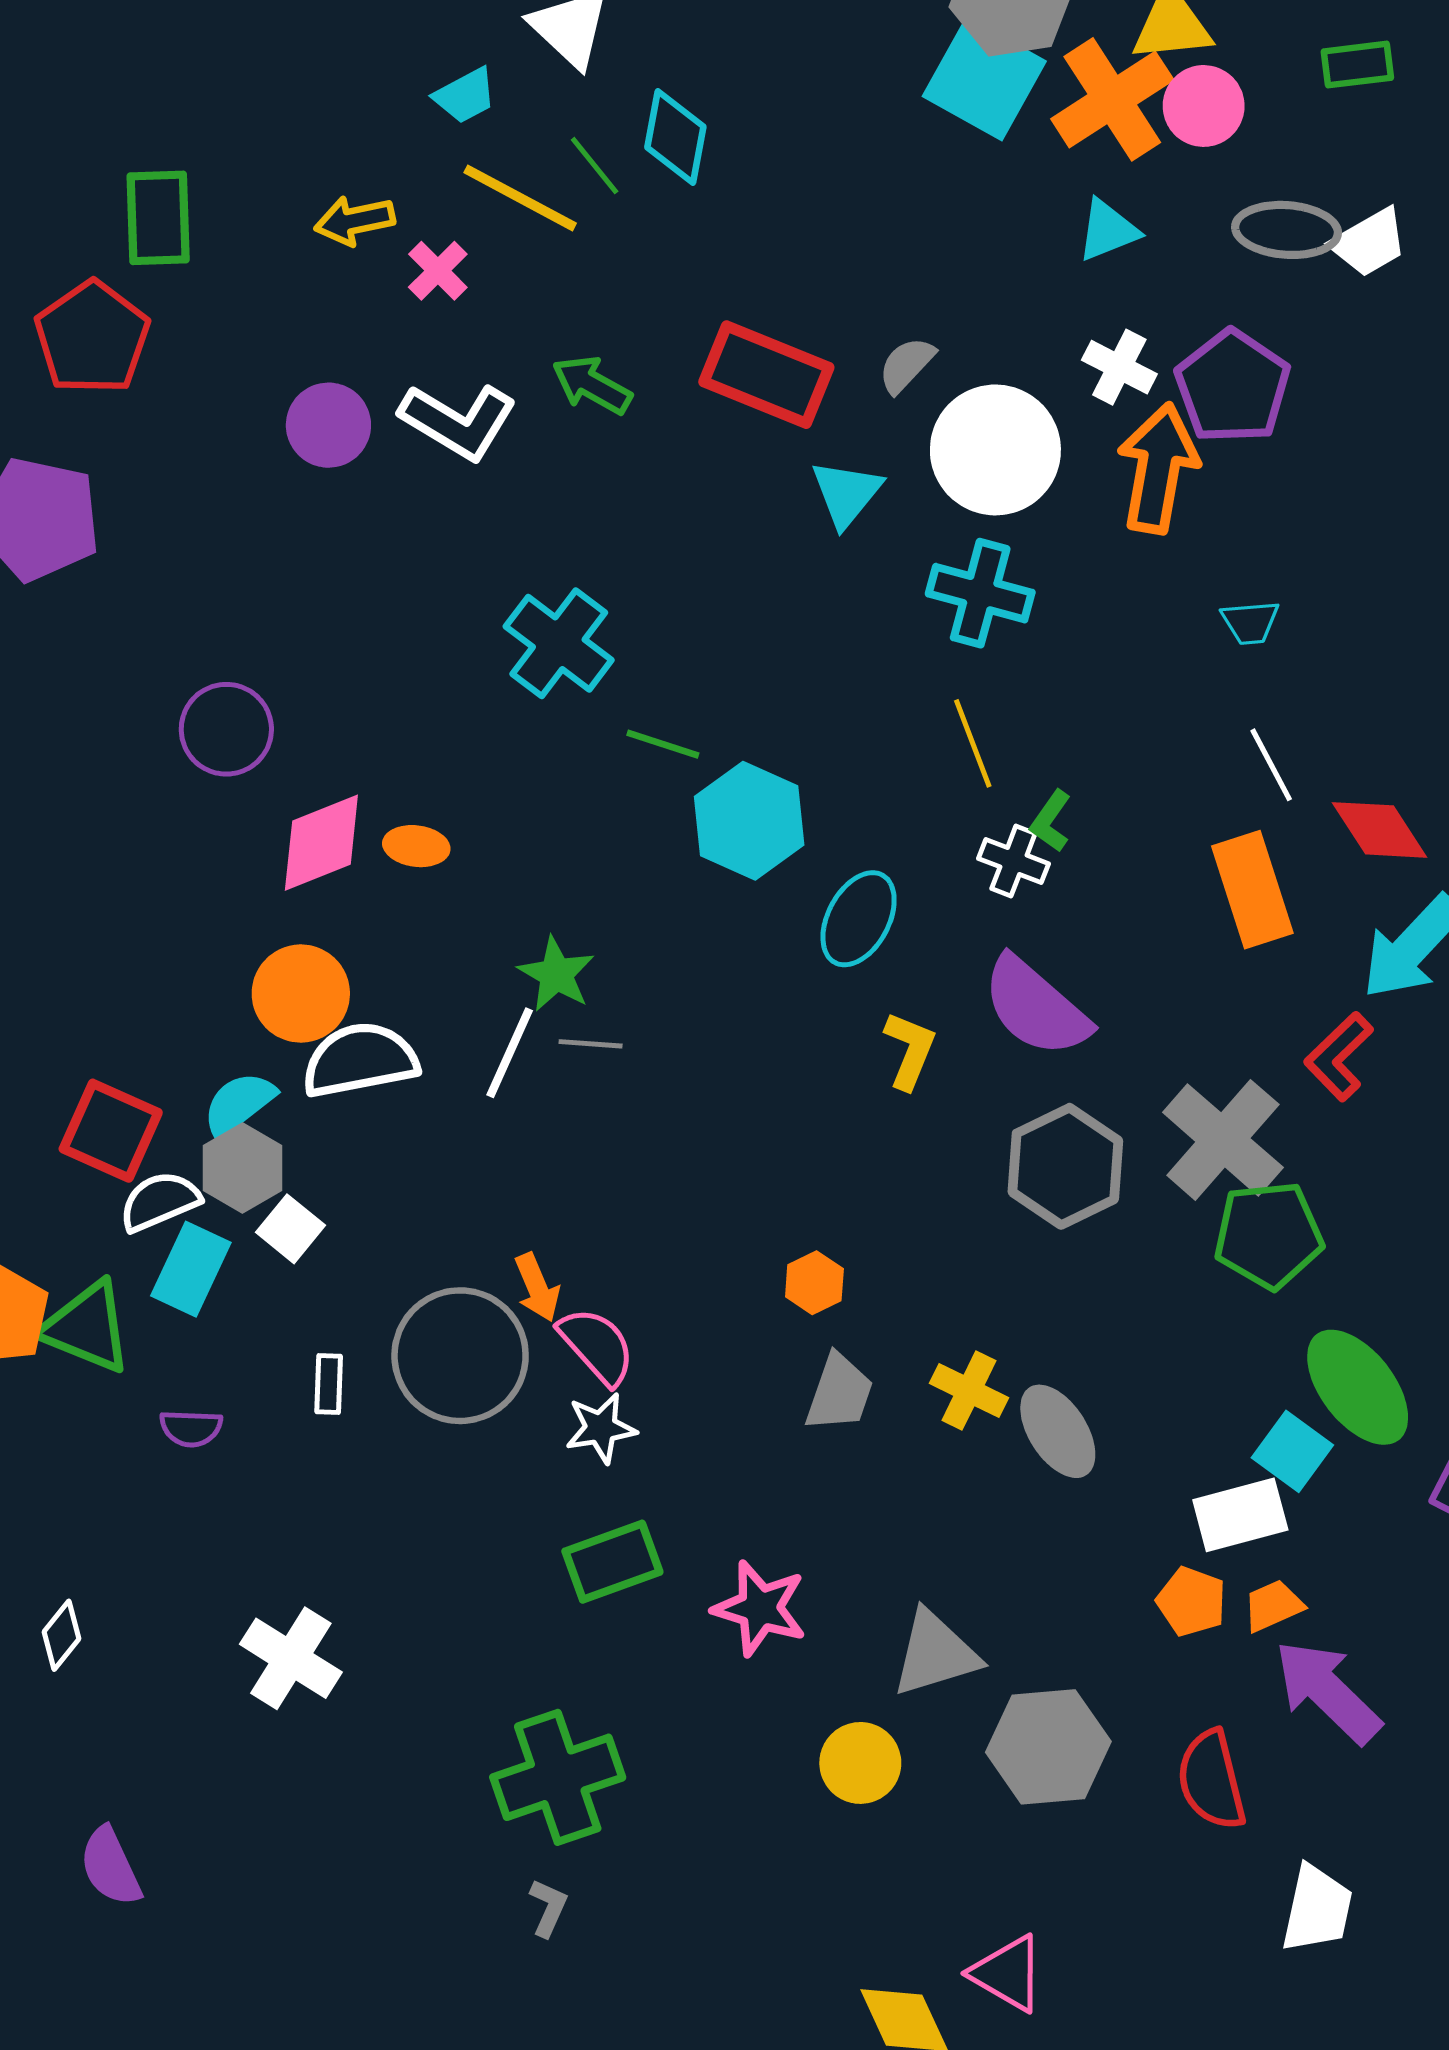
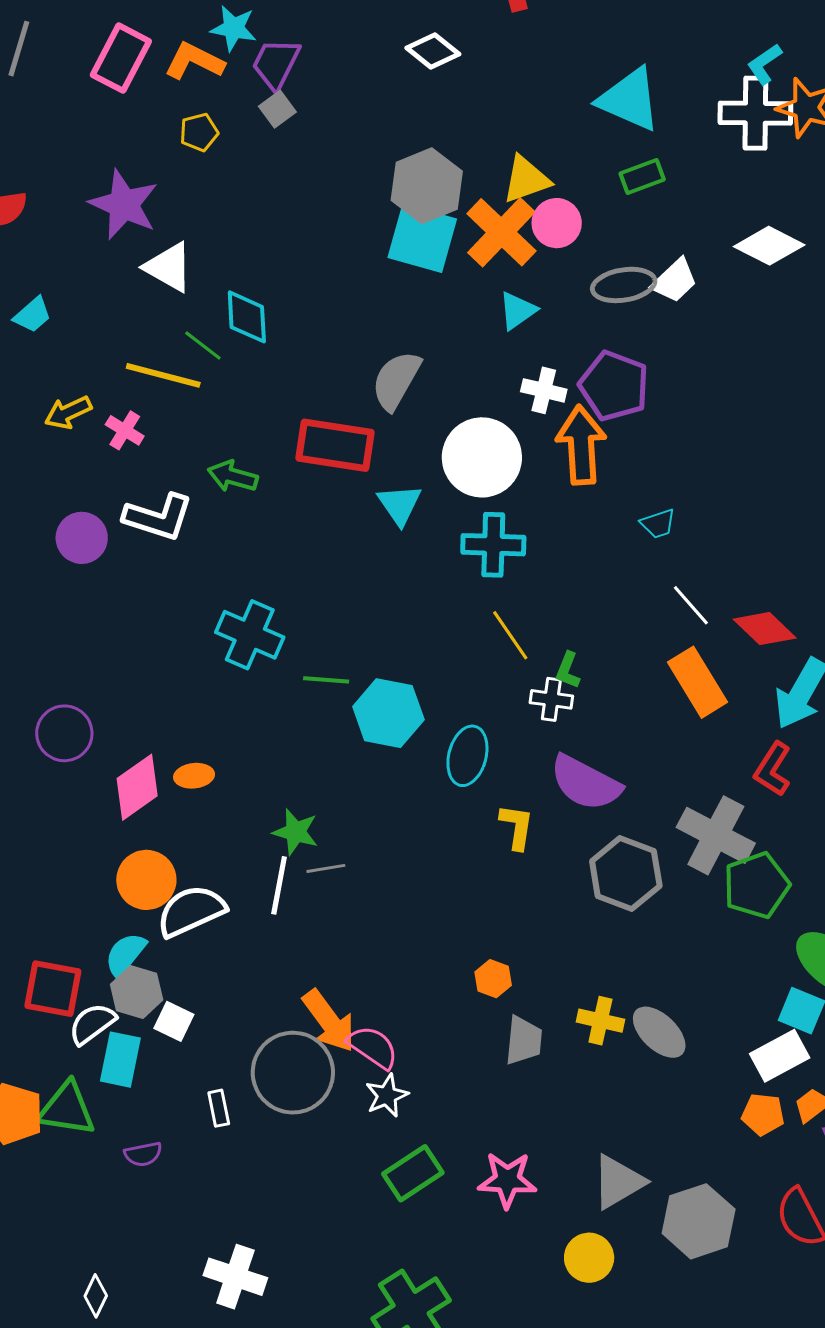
cyan trapezoid: (465, 96) -> (33, 315), moved
gray semicircle: (906, 365) -> (396, 380), moved, size x1.6
orange arrow: (537, 1287) -> (329, 1021), size x1.6

